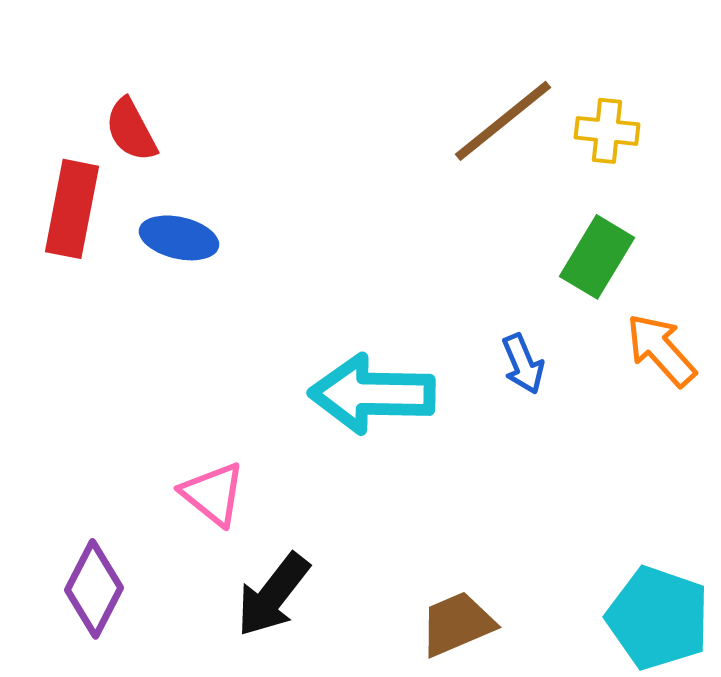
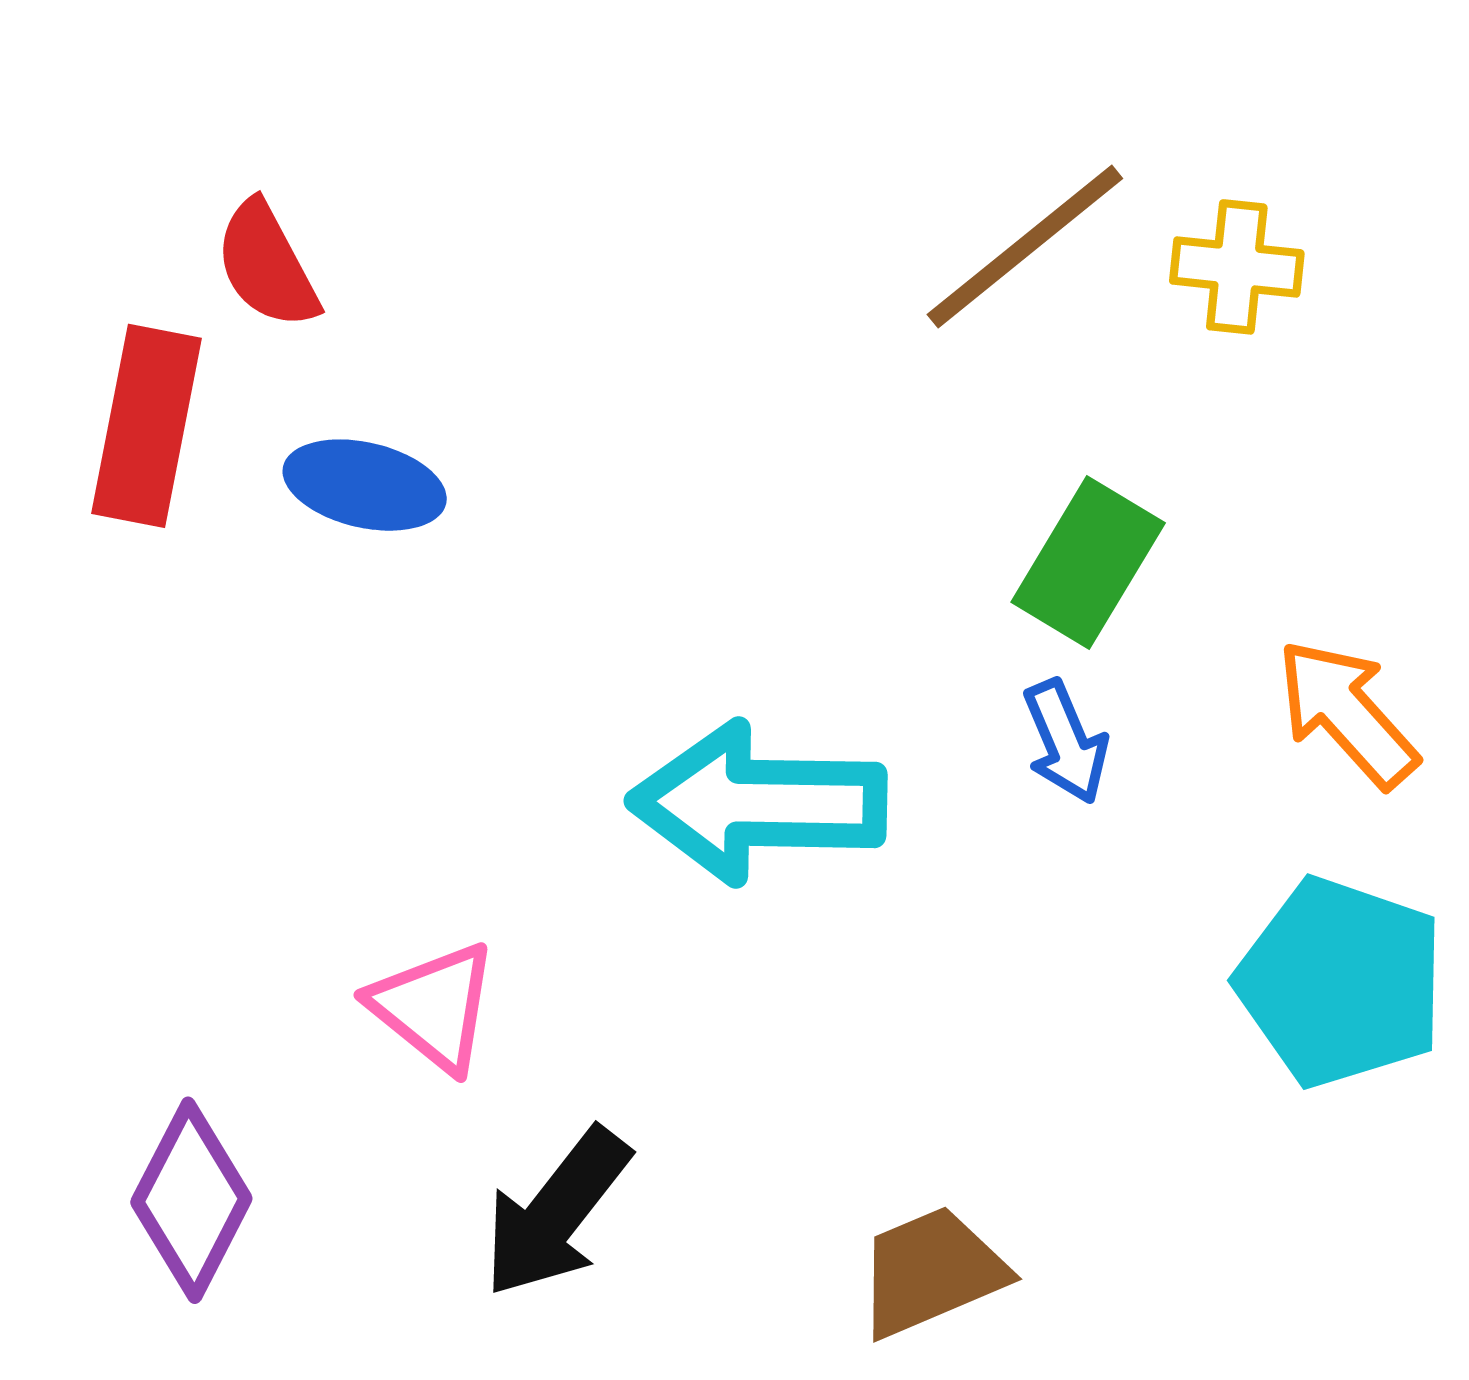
green rectangle: (597, 257) -> (1088, 562), moved
cyan pentagon: (658, 618) -> (1341, 982), moved

